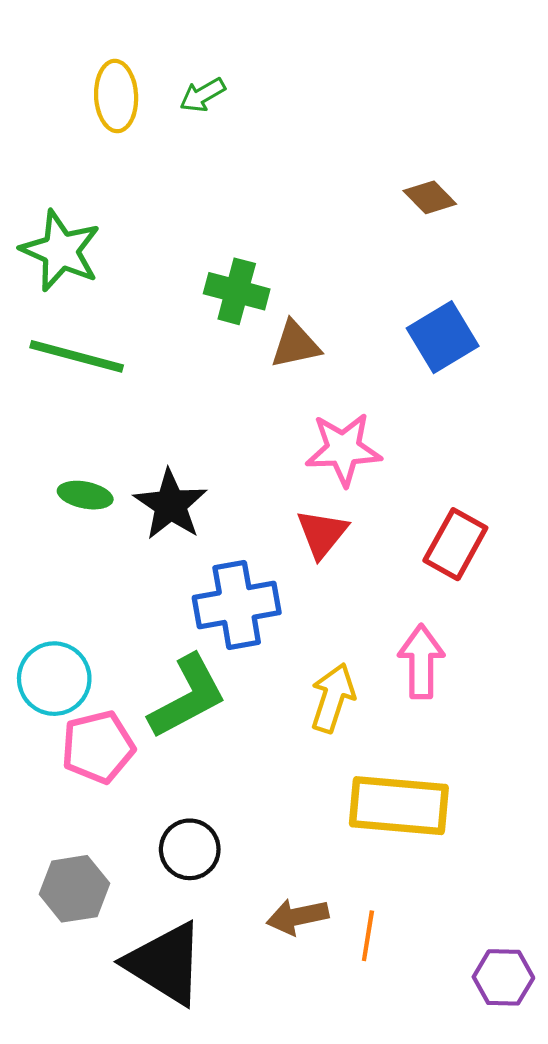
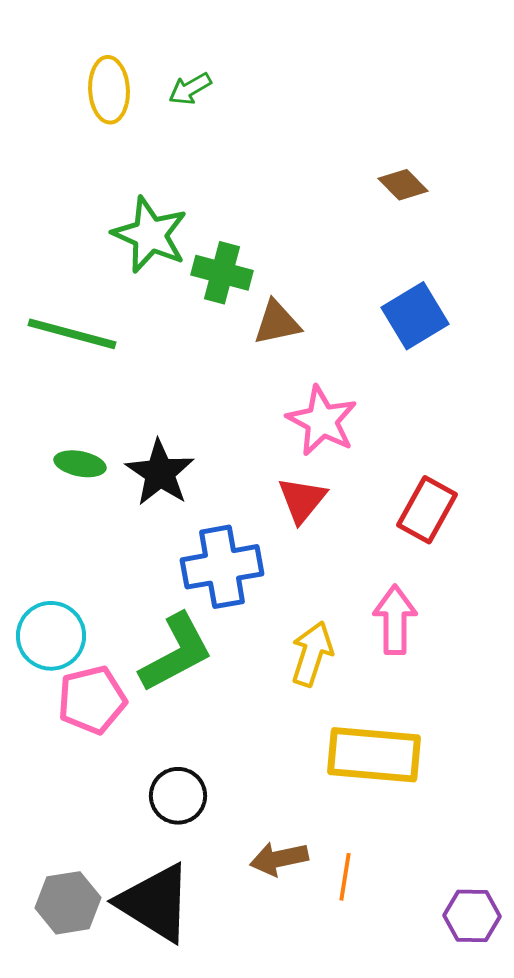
green star: (61, 251) -> (150, 235), moved
pink star: (343, 449) -> (322, 421), turned 30
gray hexagon: (74, 889) -> (68, 903), moved

